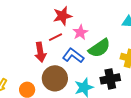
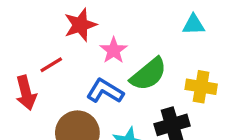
red line: (55, 37) -> (51, 65), moved
red arrow: (40, 52) -> (26, 93), moved

